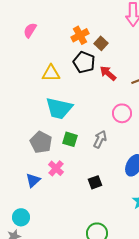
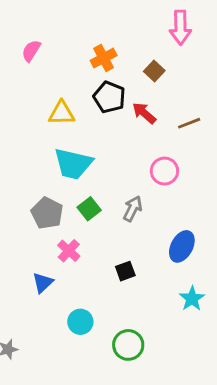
brown square: (101, 43) -> (154, 71), moved
green square: (70, 139) -> (89, 209), turned 35
blue triangle: (33, 180) -> (43, 283), moved
cyan circle: (21, 217) -> (80, 322), moved

